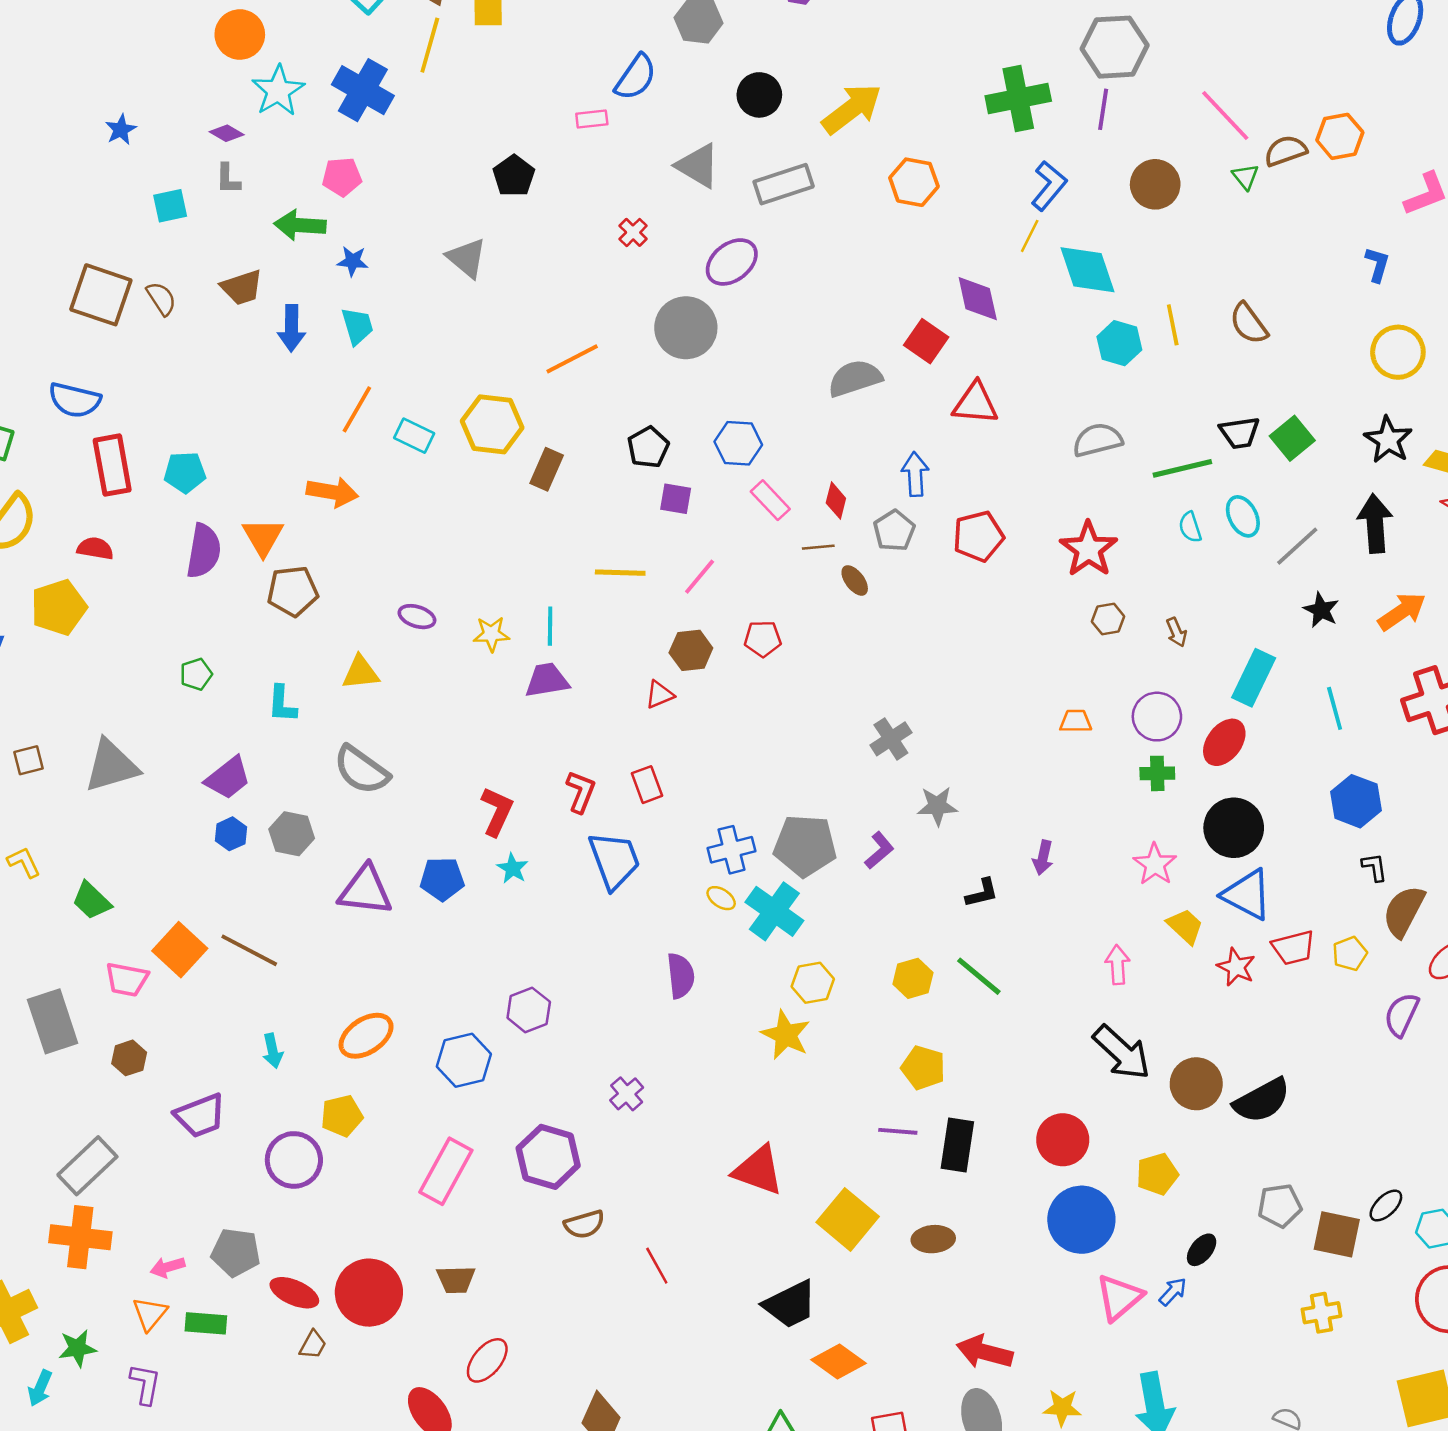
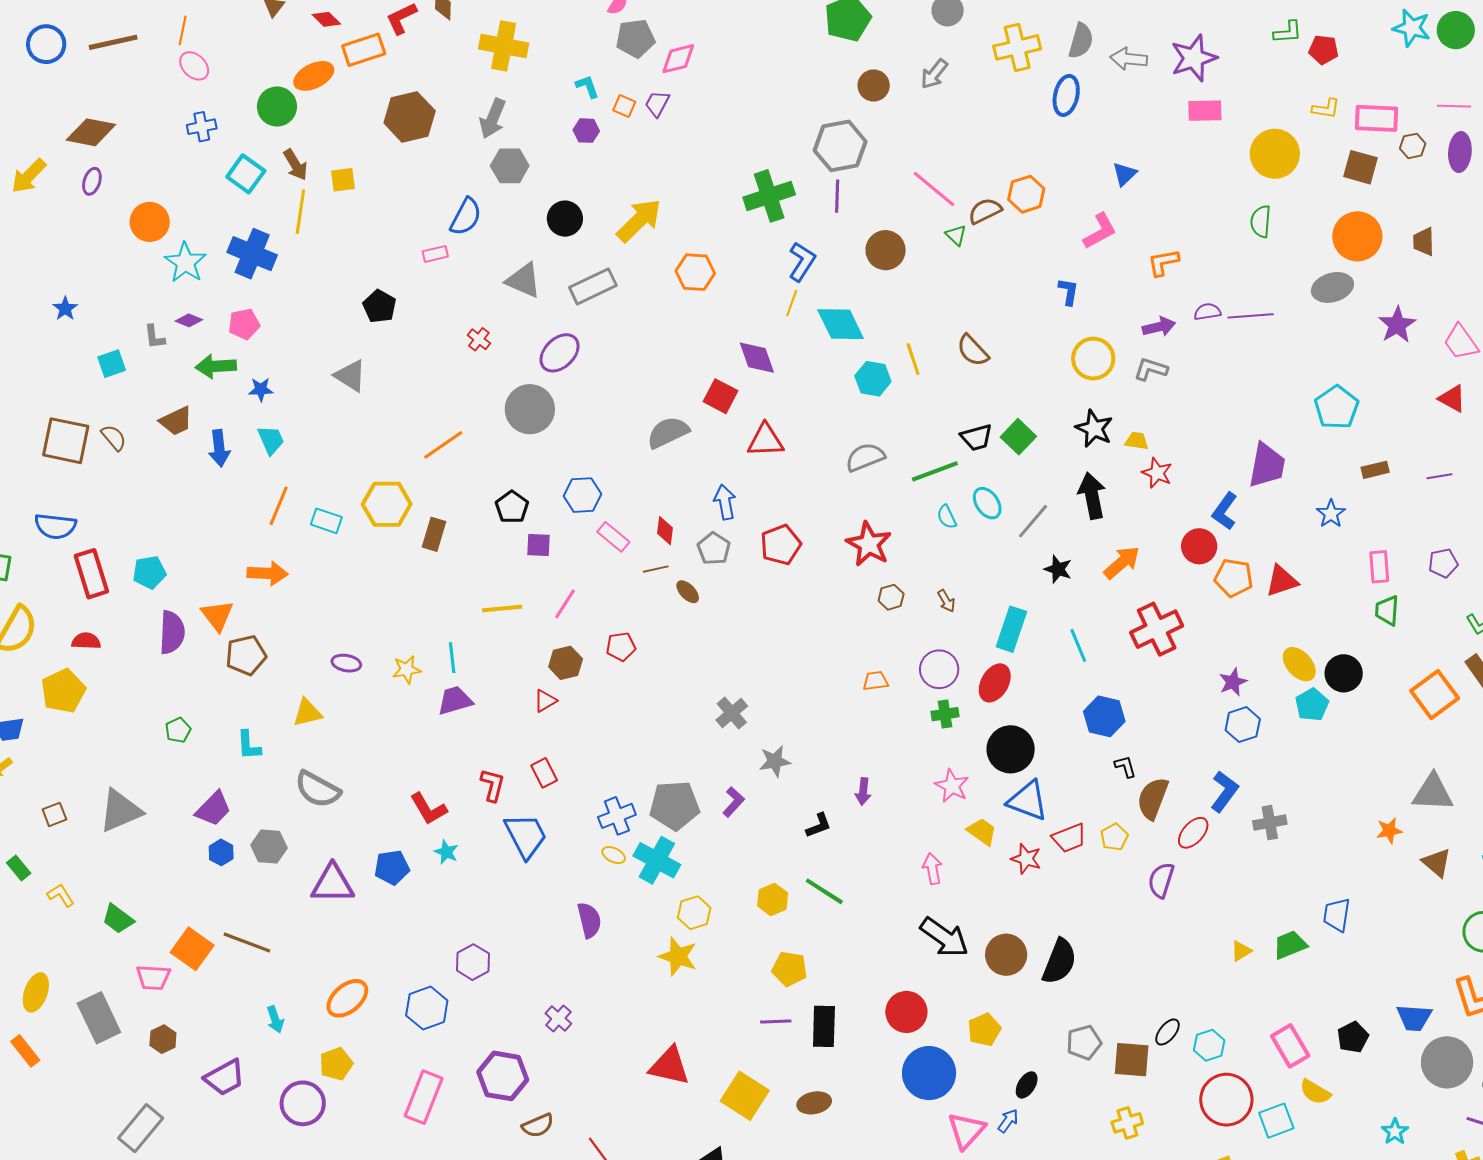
purple diamond: (227, 133) -> (189, 320), moved
red L-shape: (497, 811) -> (429, 809), turned 132
black semicircle: (1262, 1101) -> (1059, 961), turned -33

